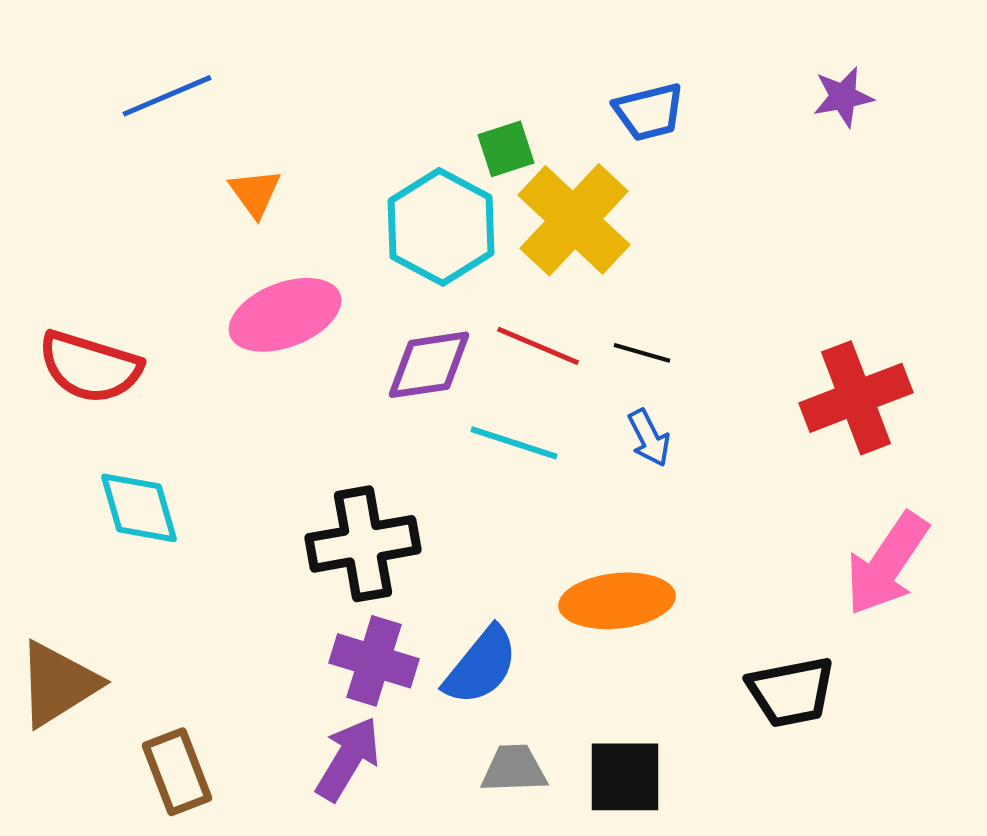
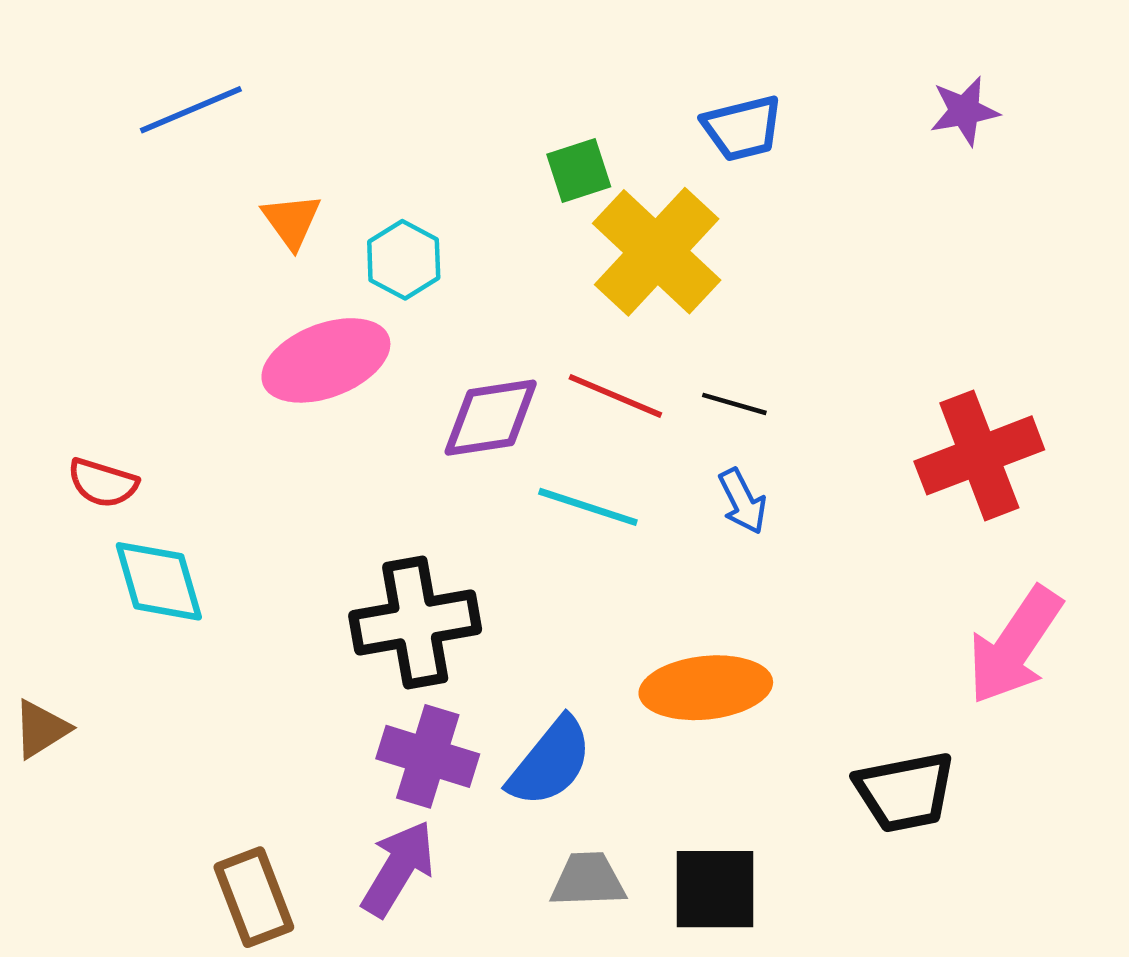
cyan hexagon: (441, 227) -> (404, 260), moved, size x0.6
red semicircle: (90, 367) -> (103, 483), moved, size x0.6
brown triangle: (58, 684) -> (41, 729), moved, size x0.6
brown rectangle: (177, 772) -> (254, 897), moved

